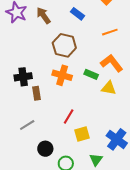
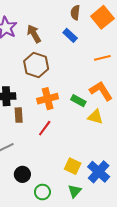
brown hexagon: (64, 45) -> (36, 65), moved
orange cross: (62, 75) -> (48, 99), turned -36
red line: (69, 117) -> (45, 128), moved
yellow square: (82, 134) -> (73, 166), moved, turned 35

